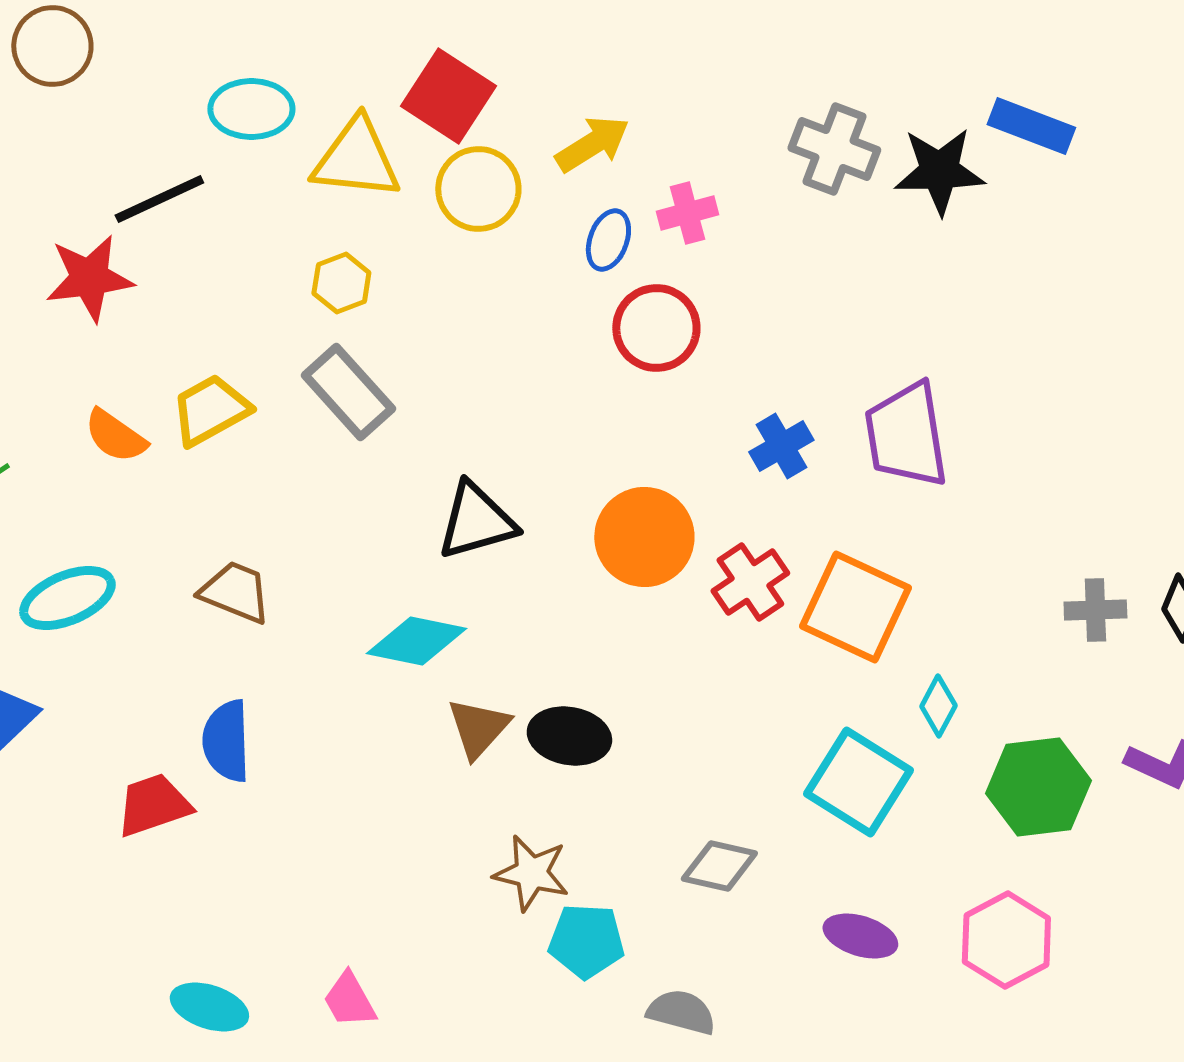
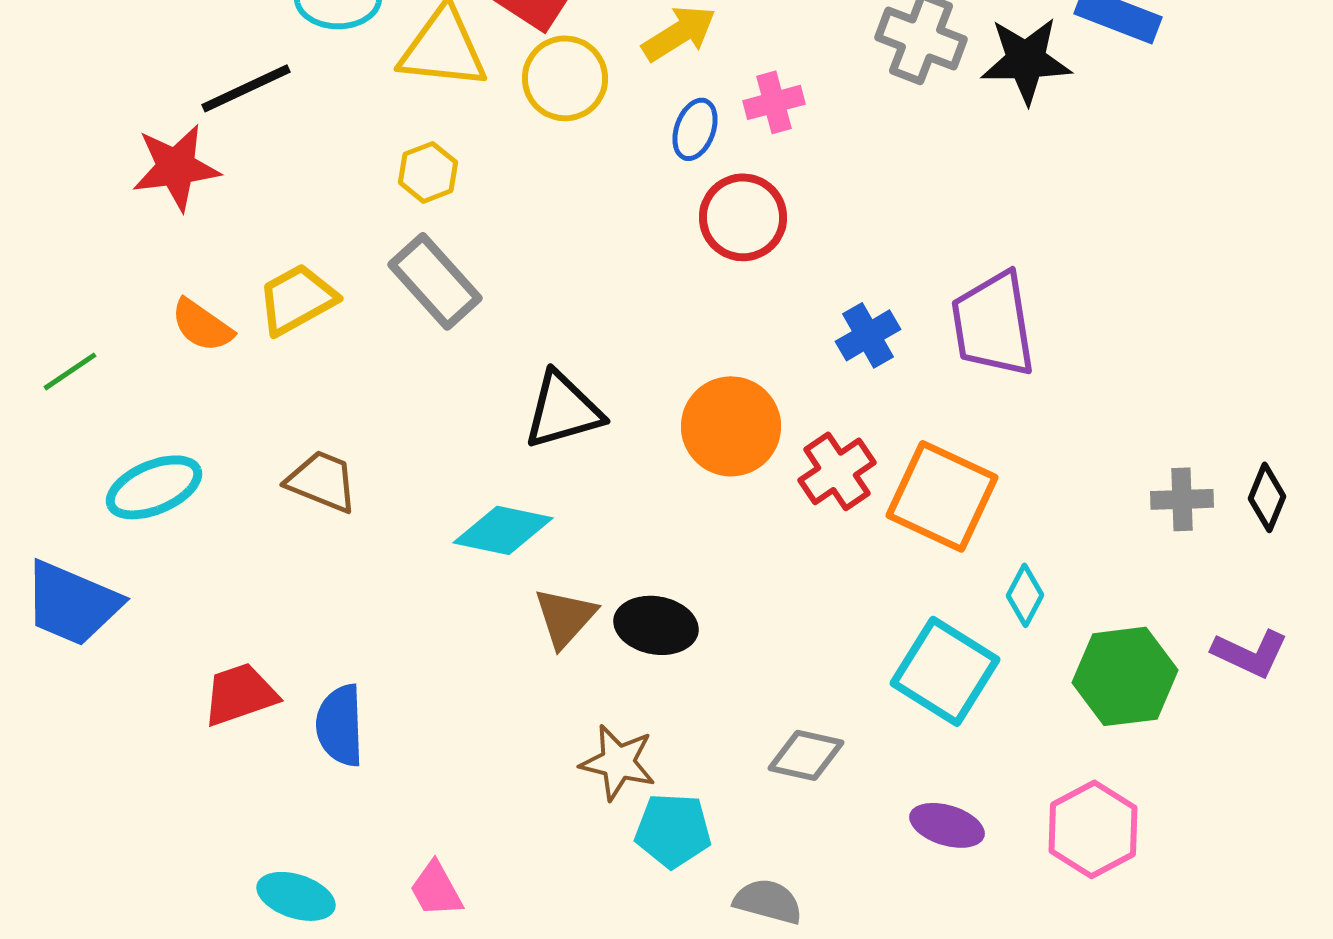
blue semicircle: (226, 741) -> (340, 725), moved

